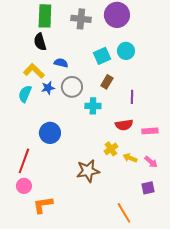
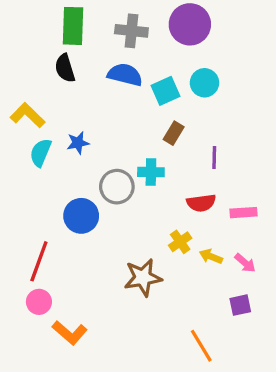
blue semicircle: (61, 63) -> (125, 75), moved, size x1.5
yellow L-shape: (34, 71) -> (28, 115), moved
gray circle: (72, 87) -> (117, 187), moved
orange L-shape: (43, 205) -> (70, 333), turned -130

